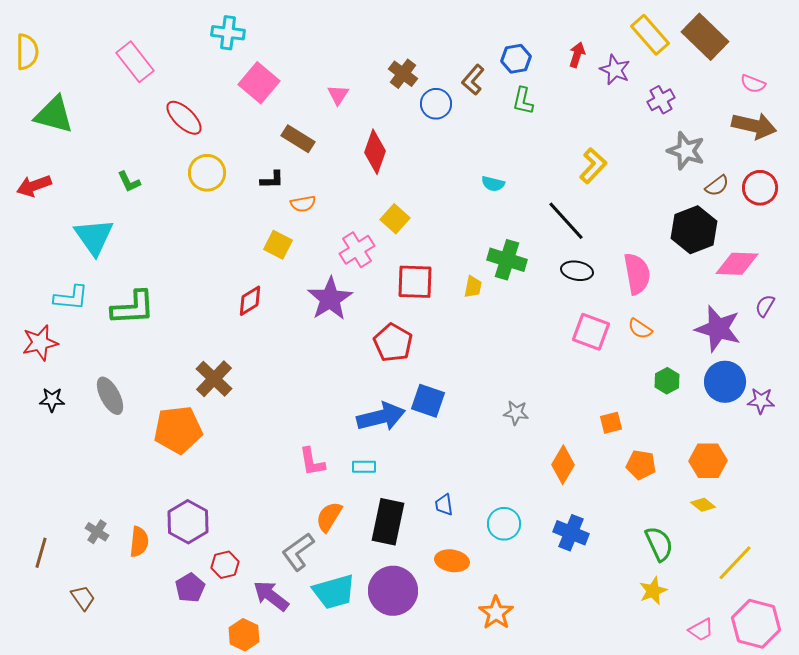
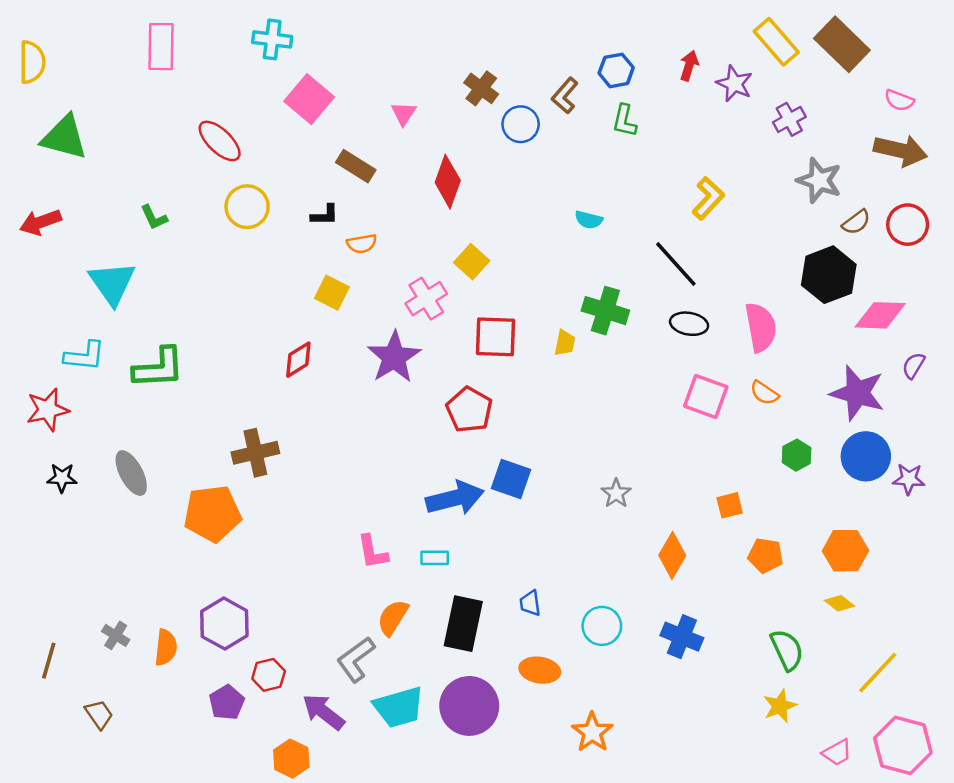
pink rectangle: (135, 62) -> (161, 47), moved, turned 39
brown cross: (214, 379) -> (255, 453), turned 33
gray star: (516, 413) -> (616, 493), turned 30

